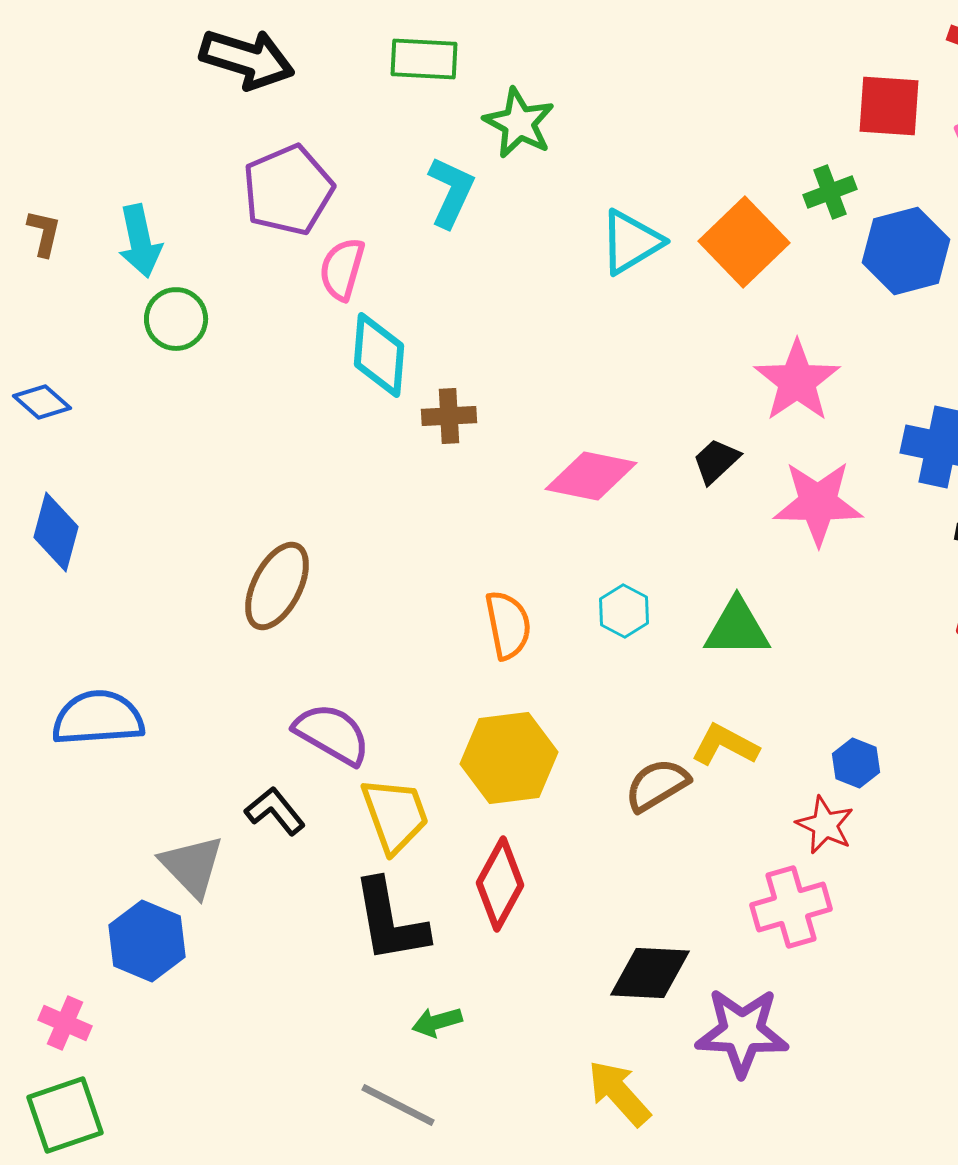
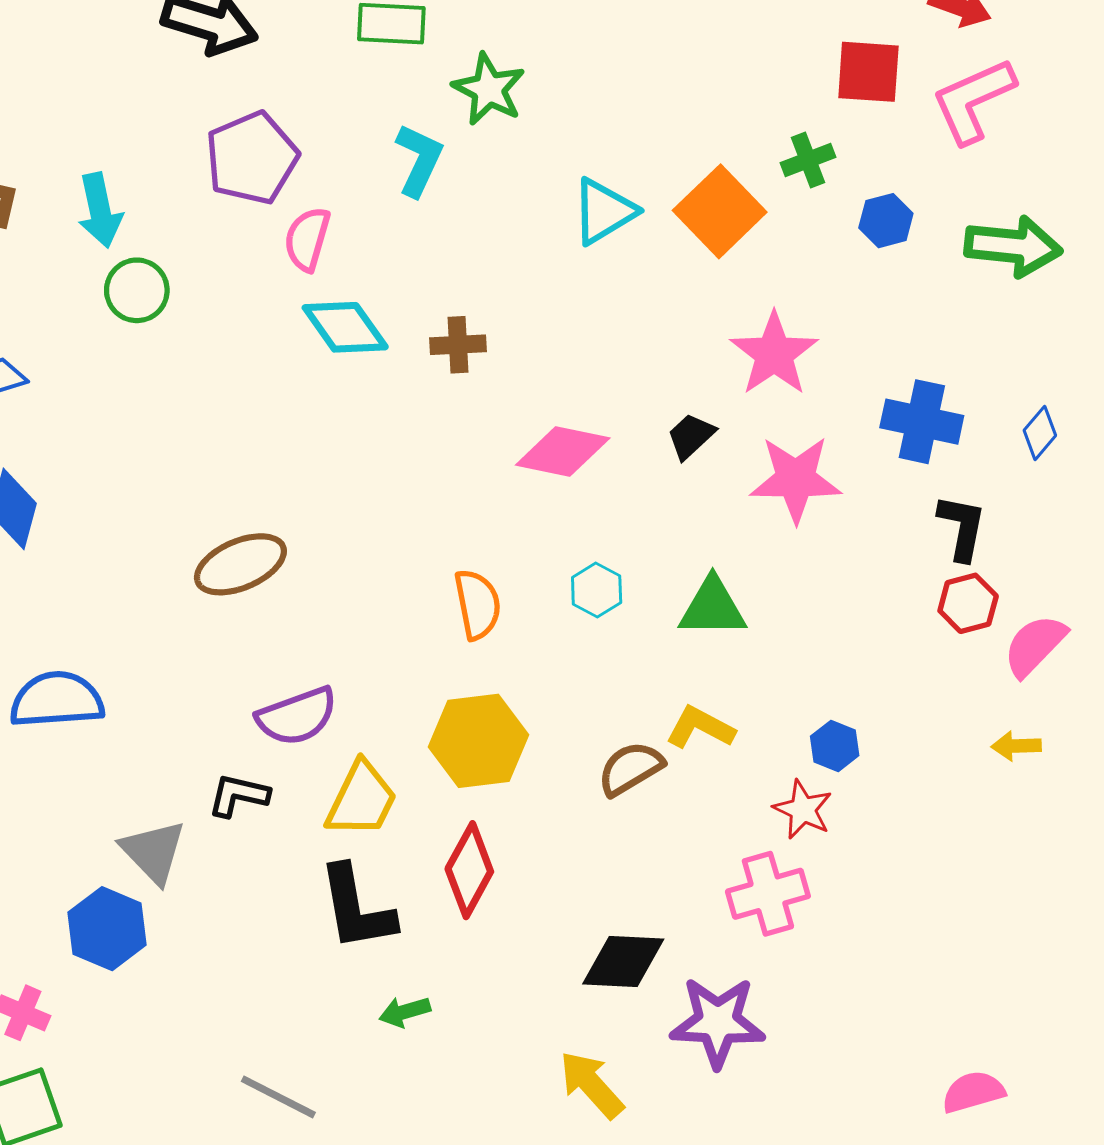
blue hexagon: (906, 251) -> (886, 221), size x0.6
cyan diamond: (379, 355) -> (345, 327), turned -40
brown cross: (449, 416) -> (458, 345), moved
brown ellipse: (277, 586) -> (240, 564), turned 40
purple semicircle: (332, 734) -> (297, 716), turned 130
black L-shape: (275, 811) -> (238, 795), turned -38
yellow trapezoid: (395, 815) -> (362, 799), turned 46
gray line: (398, 1105) -> (278, 1097), moved

